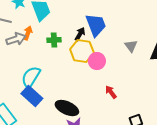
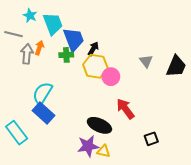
blue trapezoid: (96, 25) -> (74, 39), moved
gray arrow: (16, 39) -> (27, 54), turned -66
red arrow: (111, 92) -> (125, 109), size x1.5
black ellipse: (67, 108) -> (99, 125), moved

